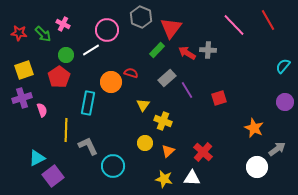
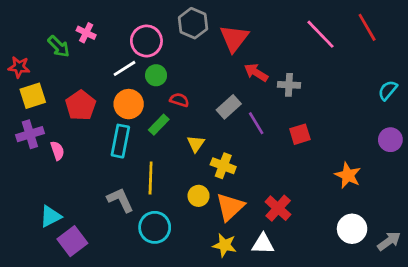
red star: (19, 33) -> (19, 67), moved
green rectangle: (157, 50) -> (159, 125), moved
gray cross: (208, 50) -> (289, 85), moved
green circle: (66, 55) -> (156, 75), moved
orange circle: (111, 82) -> (129, 104), moved
yellow line: (66, 130) -> (151, 178), moved
gray arrow: (277, 149) -> (389, 241), moved
orange triangle: (168, 151) -> (230, 207), size x1.6

